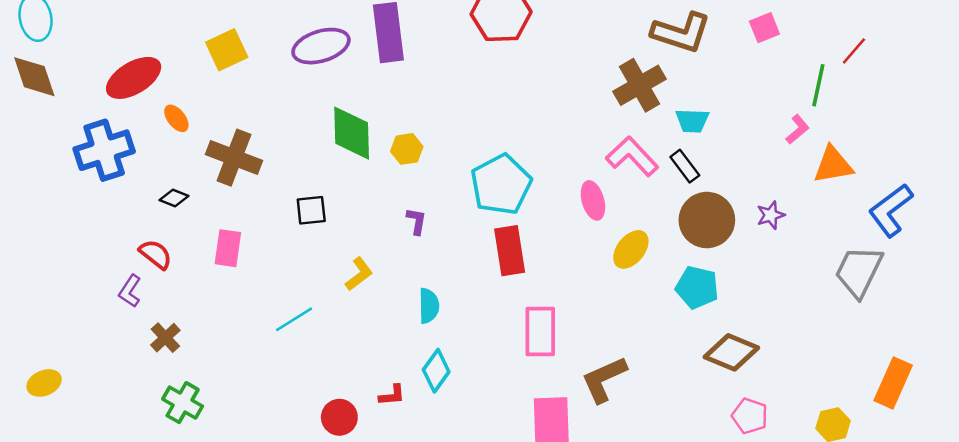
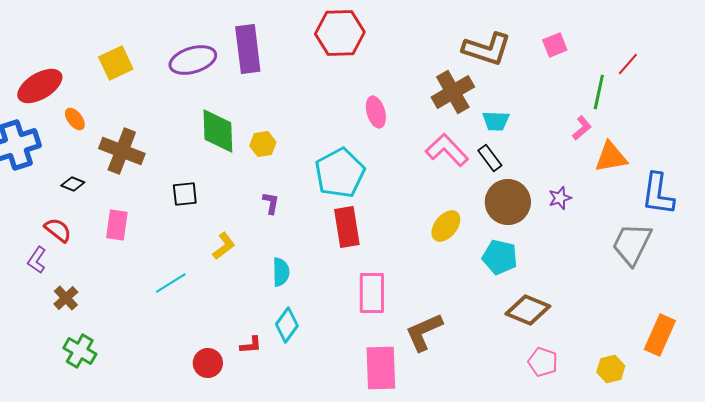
pink ellipse: (593, 200) -> (376, 112), moved
blue L-shape: (891, 210) -> (658, 194), turned -45

